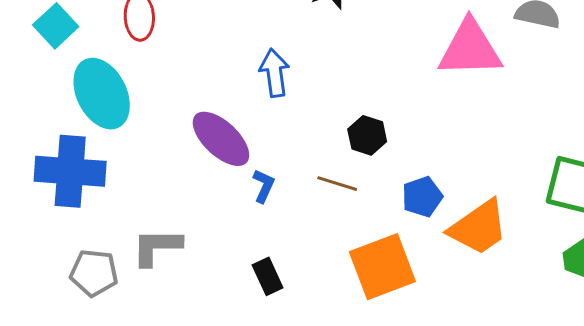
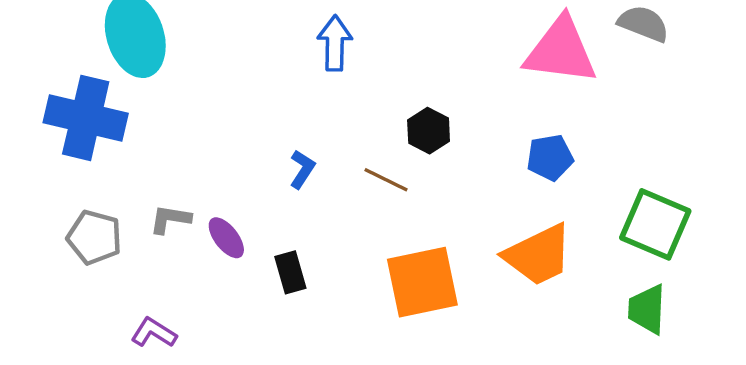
purple ellipse: (221, 139) -> (226, 238), moved, size x0.6
blue pentagon: (422, 197) -> (550, 157), moved
gray L-shape: (157, 247) -> (170, 219), size x0.7

